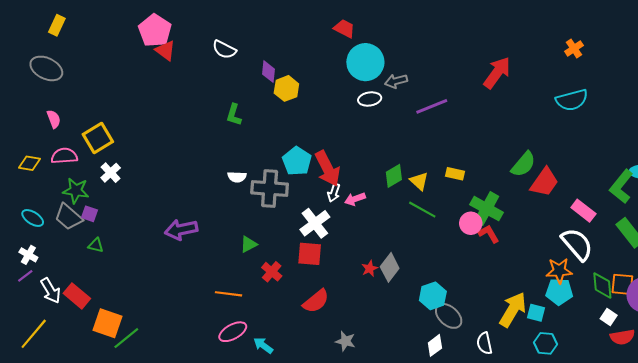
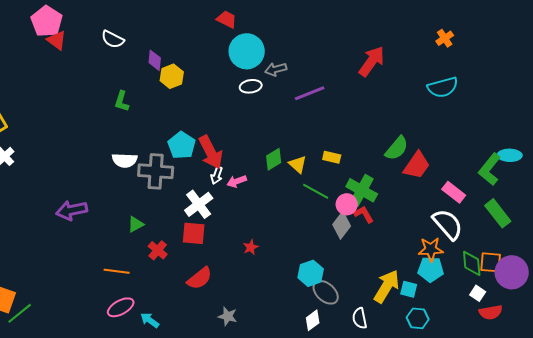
white semicircle: (237, 177) -> (125, 160), size x1.4
green line: (422, 210) -> (316, 191), moved
gray diamond: (390, 267) -> (342, 225), moved

